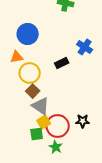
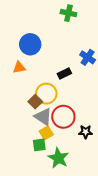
yellow circle: (30, 73) -> (46, 94), moved
red circle: (58, 126) -> (63, 117), moved
green star: (56, 147) -> (58, 158), size x1.5

